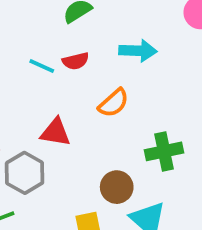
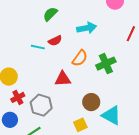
red triangle: (55, 132) -> (63, 79), moved
green cross: (164, 151) -> (106, 64), moved

